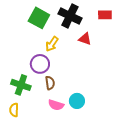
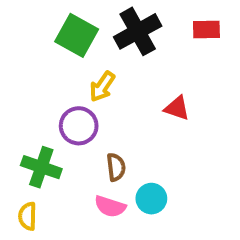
black cross: (70, 16) -> (138, 31), turned 35
red triangle: (85, 39) -> (177, 108), moved
brown semicircle: (50, 83) -> (116, 167), moved

